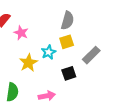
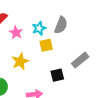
yellow square: (67, 42) -> (46, 45), moved
cyan star: (49, 52) -> (39, 28), moved

